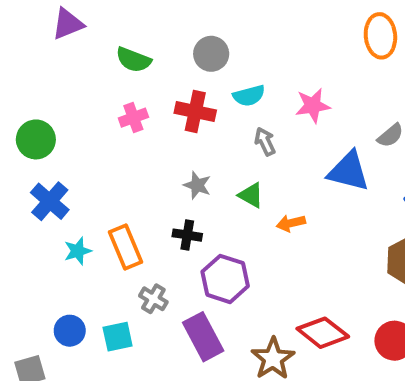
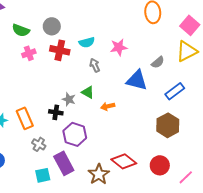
gray circle: (211, 54) -> (52, 26), moved
green semicircle: (133, 60) -> (21, 30), moved
gray star: (197, 185) -> (69, 99), moved
cyan square: (118, 337) -> (43, 175), moved

